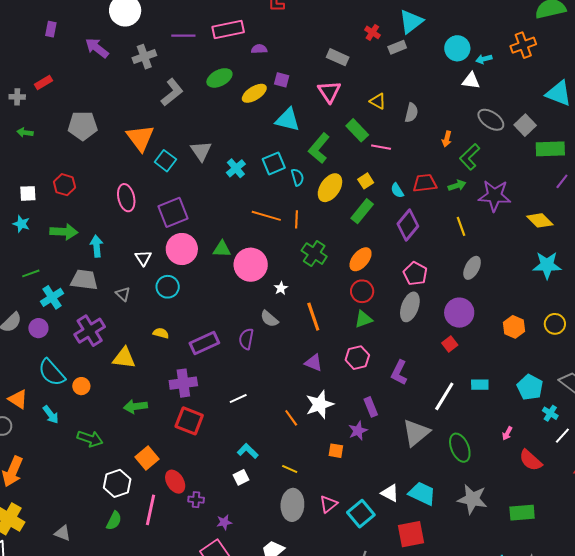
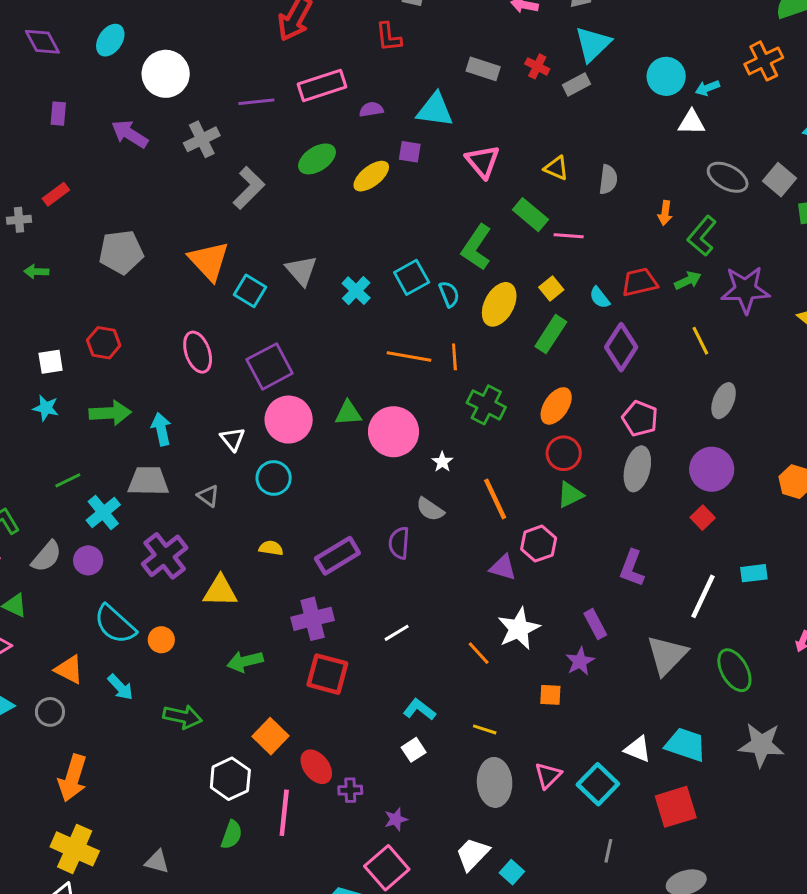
gray rectangle: (338, 57) -> (483, 69), moved
cyan triangle: (288, 120) -> (435, 110), moved
pink hexagon: (357, 358) -> (539, 544), moved

